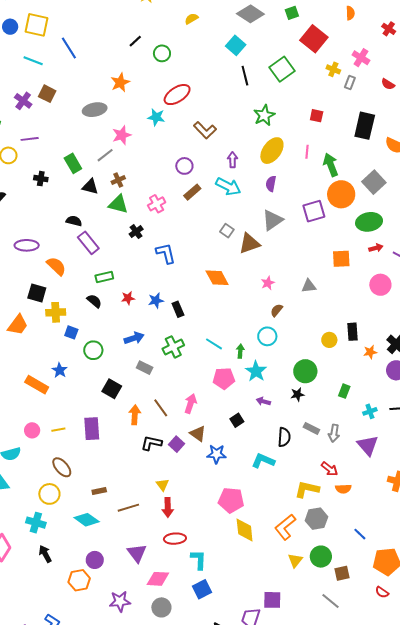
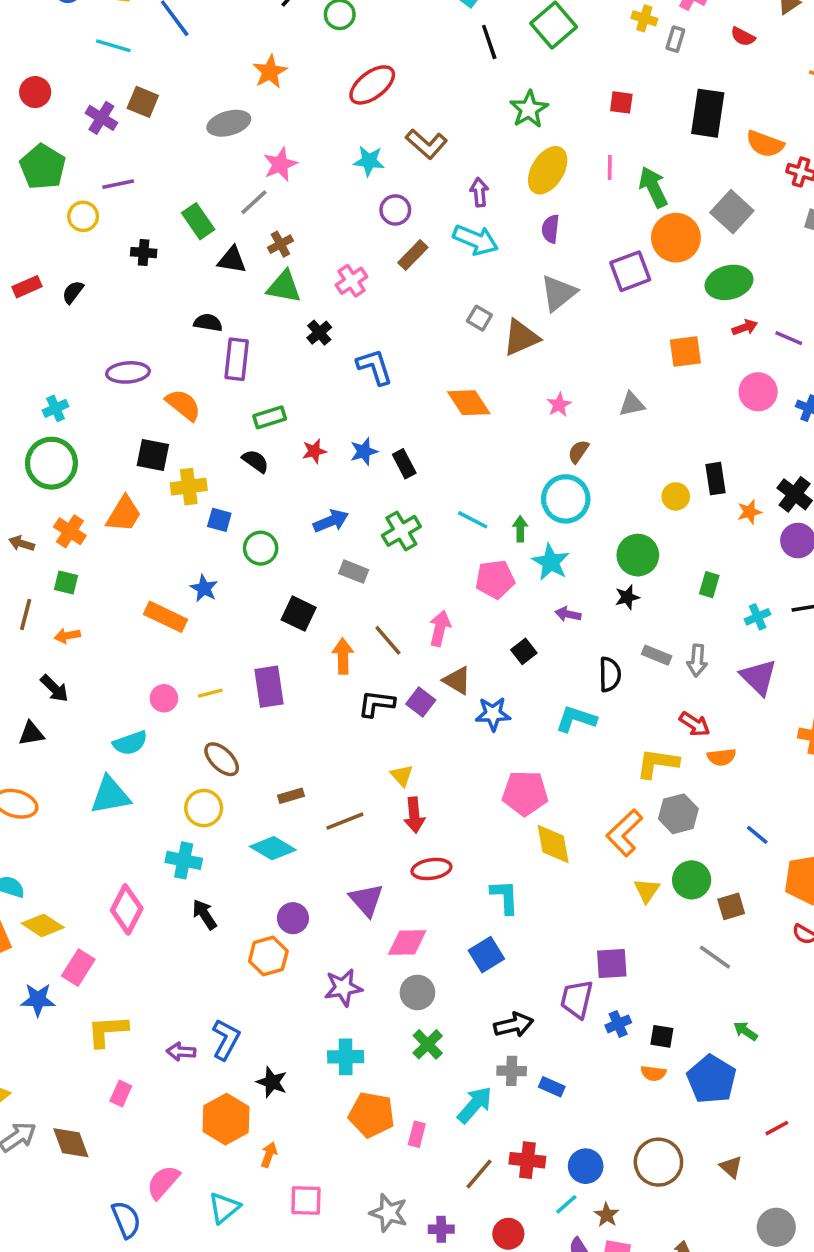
cyan star: (156, 117) -> (369, 161), moved
purple rectangle: (88, 243) -> (237, 359), turned 50
cyan circle: (267, 336) -> (566, 499), size x1.4
cyan L-shape: (199, 560) -> (505, 897), moved

